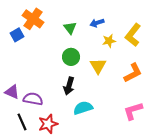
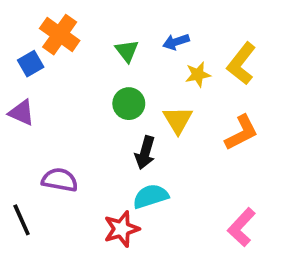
black arrow: (69, 86) -> (145, 153), moved
purple triangle: (12, 92) -> (22, 113), moved
pink L-shape: (133, 111) -> (241, 227), moved, turned -30
black line: (22, 122) -> (22, 220), moved
red star: (48, 124) -> (122, 229), moved

